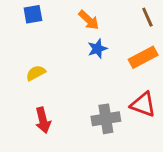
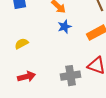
red arrow: (43, 120) -> (27, 77), turned -90

